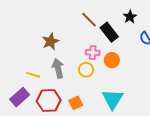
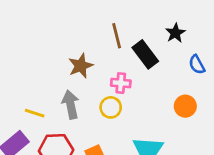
brown line: (89, 20) -> (117, 36), turned 30
brown star: (50, 41) -> (81, 66), moved
orange circle: (112, 60) -> (185, 106), moved

